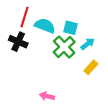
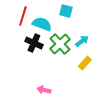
cyan square: (71, 28) -> (66, 11), moved
black cross: (18, 42) -> (34, 43), moved

